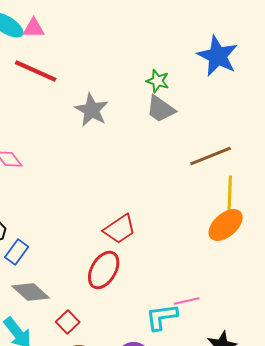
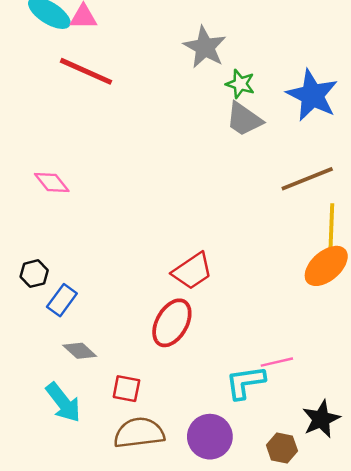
blue star: (218, 56) -> (312, 95), moved
gray star: (92, 110) -> (205, 47), moved
gray diamond: (31, 292) -> (80, 351), size x0.7
red square: (68, 322) -> (126, 389), turned -35

